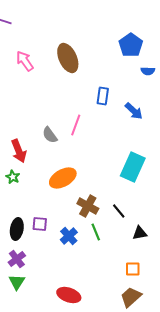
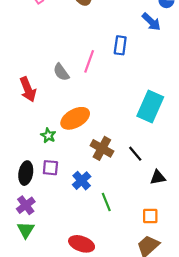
blue rectangle: (103, 96) -> (120, 45), moved
blue arrow: (134, 111) -> (151, 22), moved
green star: (13, 177) -> (48, 135), moved
green line: (96, 232) -> (106, 202), moved

